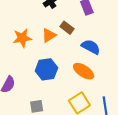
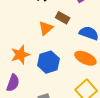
orange star: (22, 38) -> (20, 55), moved

